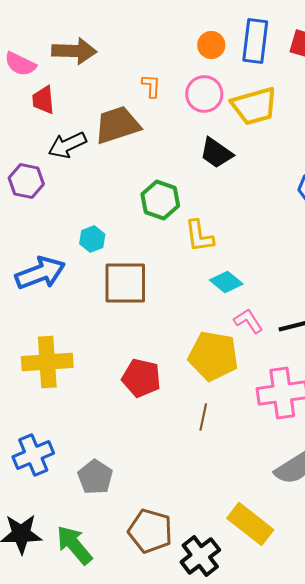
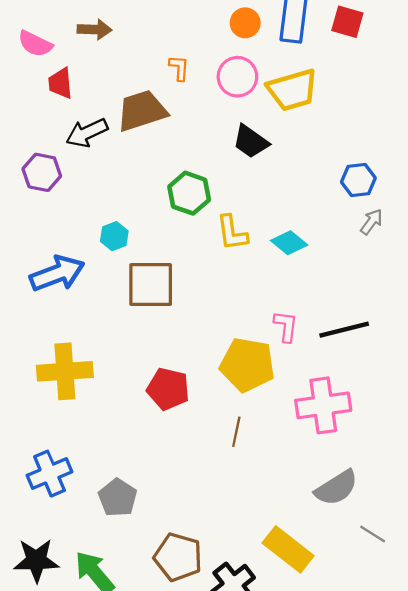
brown arrow: (74, 51) -> (95, 29), size x0.7
cyan diamond: (226, 282) -> (289, 243), moved
pink L-shape: (248, 321) -> (286, 326), turned 40

